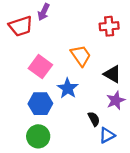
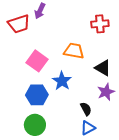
orange trapezoid: (81, 56) -> (74, 51), turned -45
blue triangle: (107, 135) -> (88, 128), moved

